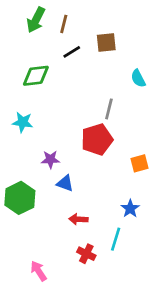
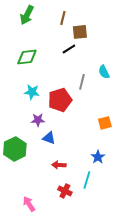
brown line: (64, 24) -> (63, 18), moved
black line: (72, 52) -> (69, 49), moved
cyan semicircle: (138, 78) -> (104, 72), moved
cyan star: (23, 122) -> (32, 92), moved
red pentagon: (97, 139) -> (60, 100), moved

